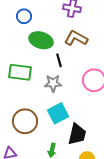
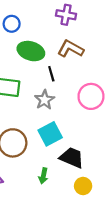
gray star: (53, 83) -> (44, 100), turned -30
black trapezoid: (77, 134) -> (72, 158), turned -80

